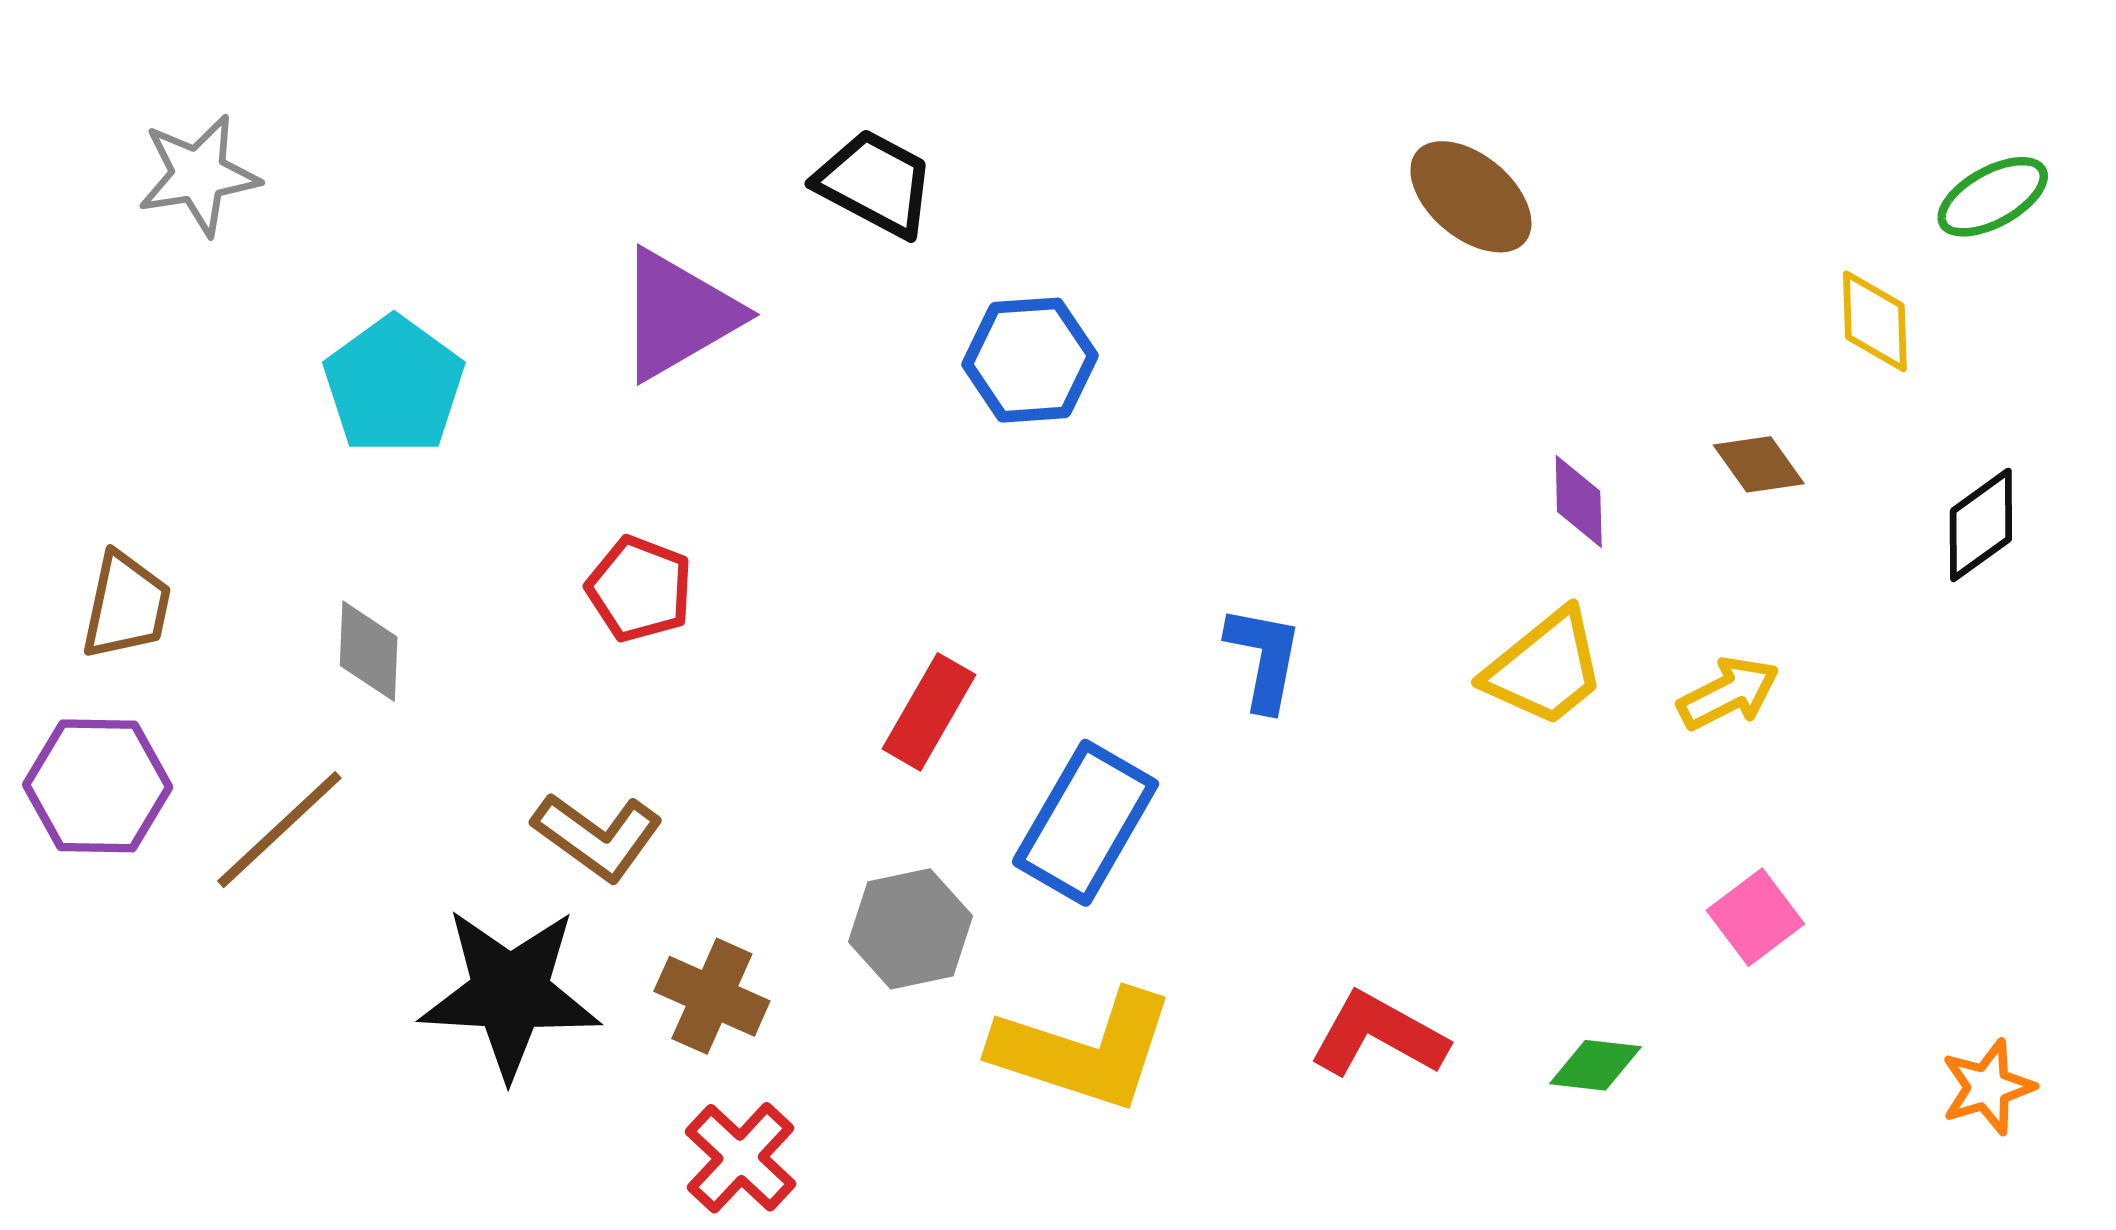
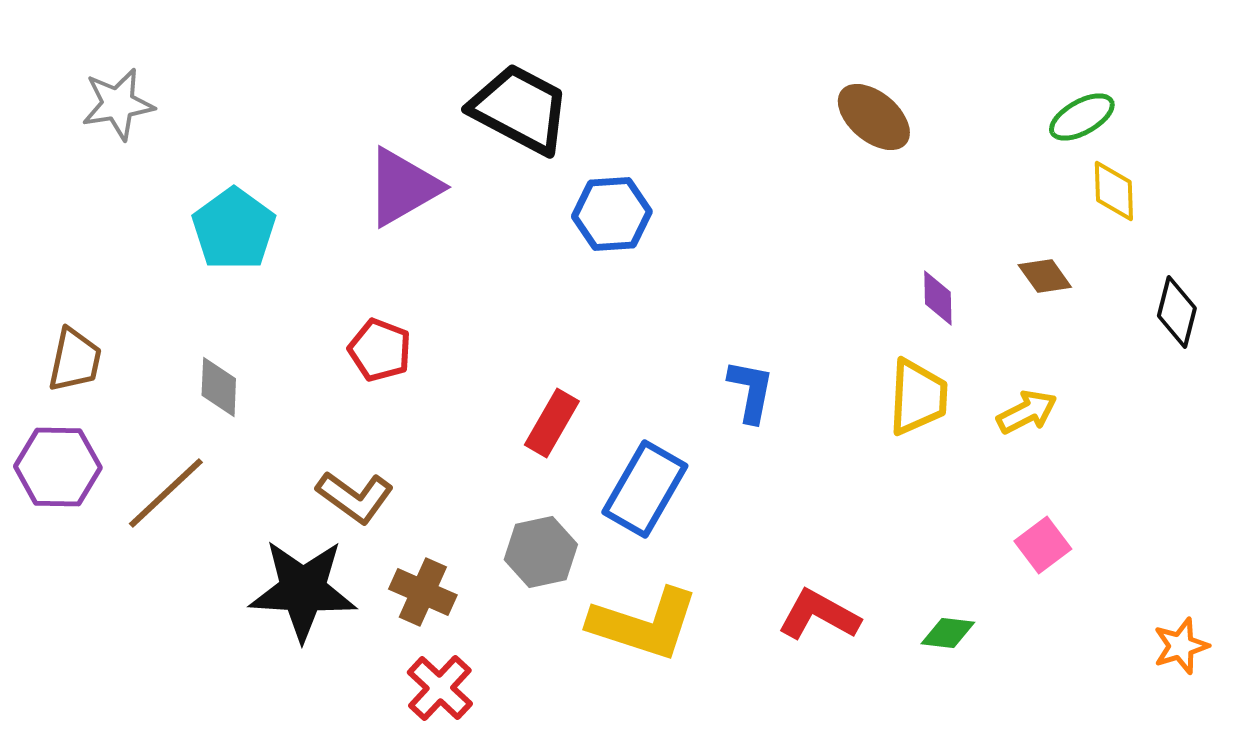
black trapezoid: (875, 183) -> (520, 109), size x1.4
green ellipse: (1993, 197) -> (1082, 117), moved
black diamond: (1981, 525) -> (1177, 312), turned -40
yellow trapezoid: (1545, 668) -> (918, 397), turned -48

